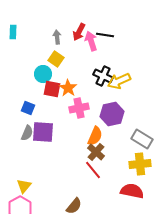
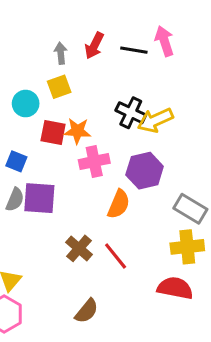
pink arrow: (91, 41) -> (164, 41), moved
yellow square: (56, 59) -> (59, 87), turned 35
cyan circle: (43, 74) -> (26, 104), moved
orange star: (68, 88) -> (77, 131), turned -30
brown cross: (96, 152) -> (79, 248), moved

